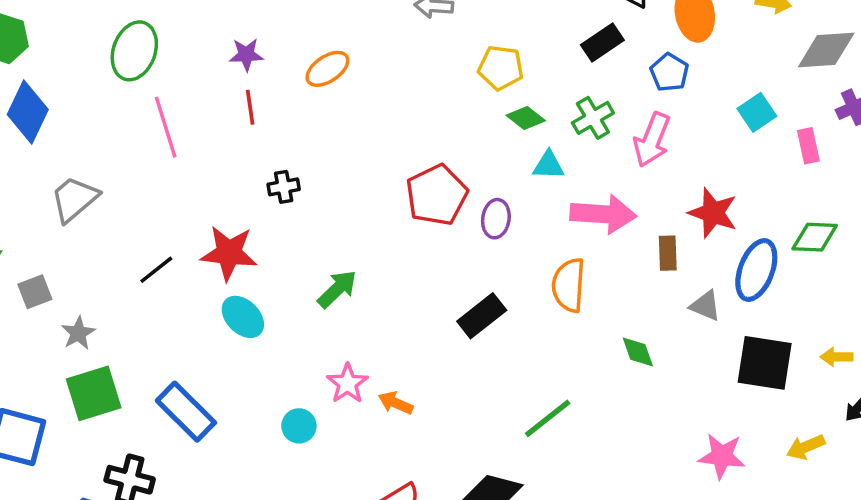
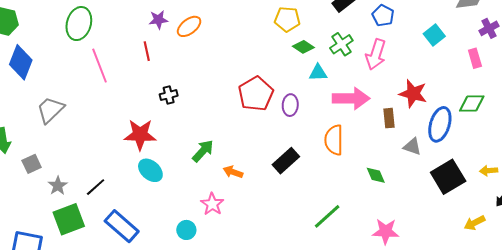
purple star: (246, 55) -> (158, 20), moved
pink rectangle: (808, 146) -> (475, 58), moved
black line: (156, 270) -> (96, 187), moved
black square: (765, 363) -> (448, 177), turned -36
orange arrow: (396, 403) -> (233, 172), moved
pink star: (722, 456) -> (386, 231), moved

